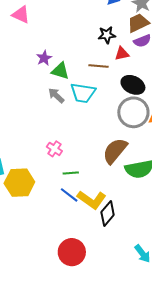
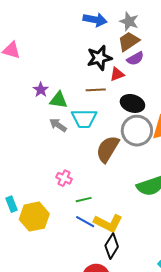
black star: (107, 35) -> (99, 58), size x1.4
brown semicircle: (115, 151) -> (108, 149), moved
black diamond: (108, 213) -> (112, 246), moved

